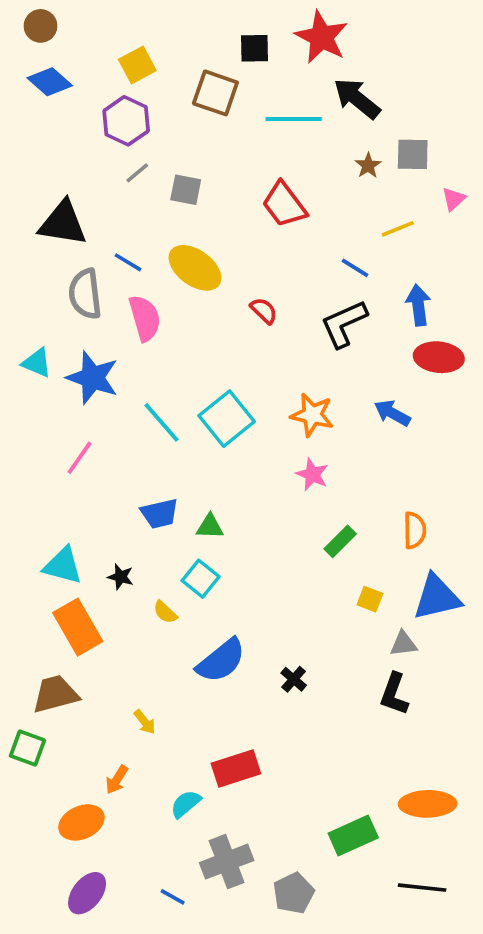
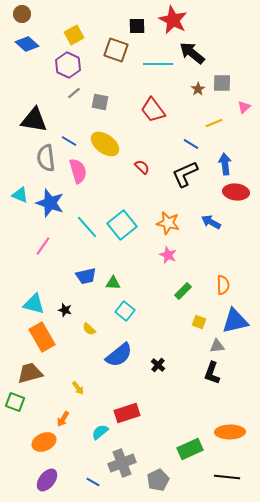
cyan square: (201, 579) -> (125, 311), moved

